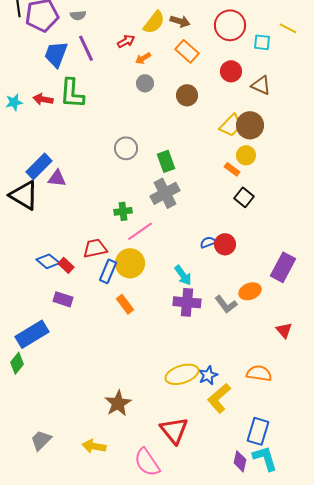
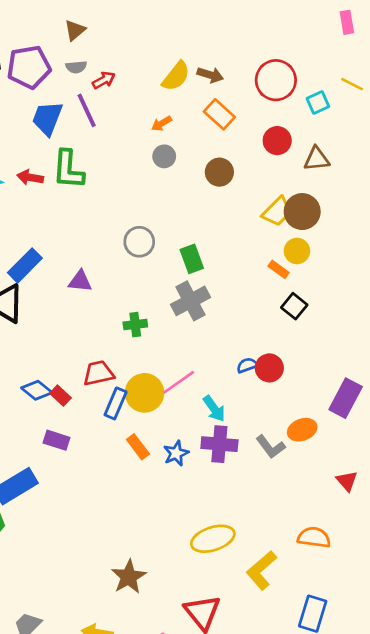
red arrow: (126, 41) -> (104, 80), moved
cyan square: (262, 42) -> (318, 102), turned -30
brown triangle: (261, 85) -> (317, 159), turned -30
purple triangle: (57, 178) -> (80, 281), moved
pink line: (140, 231) -> (179, 382), moved
blue star: (208, 375) -> (176, 453), moved

